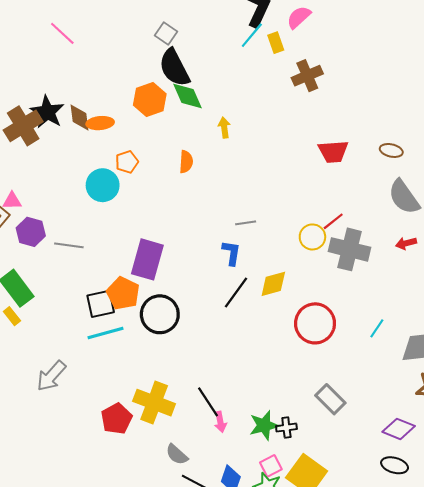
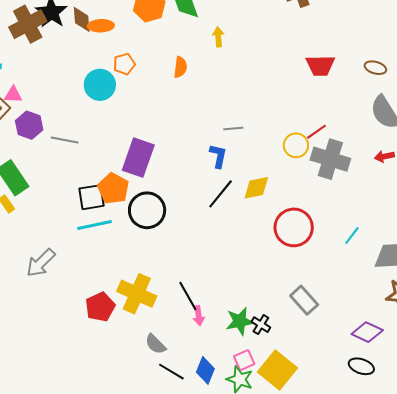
black cross: (286, 428) -> (261, 325), turned 36

